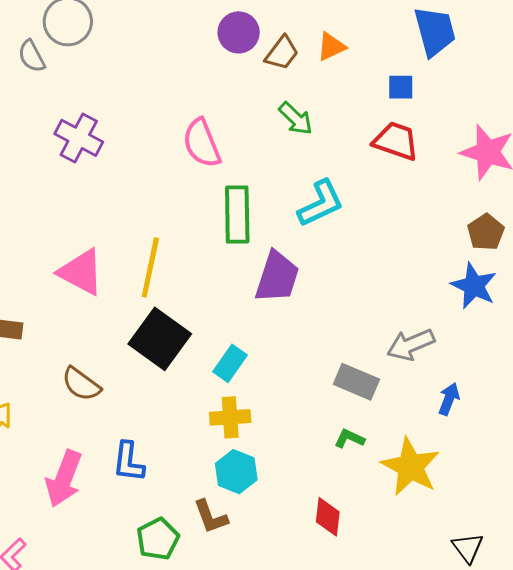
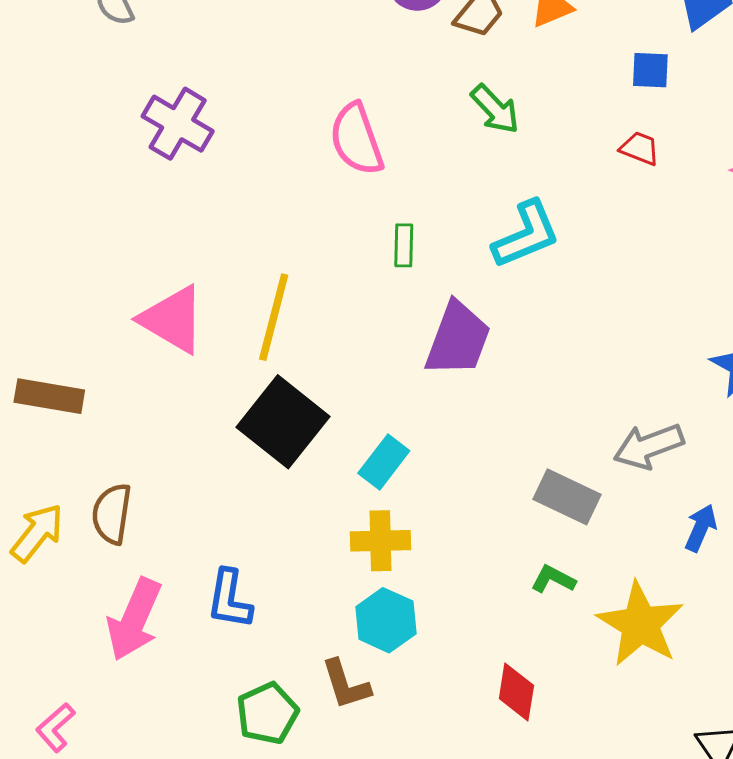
red trapezoid: (396, 141) -> (640, 148), size x0.6
green rectangle: (237, 215) -> (404, 245), size x0.5
brown semicircle: (81, 384) -> (112, 514), moved, turned 60

